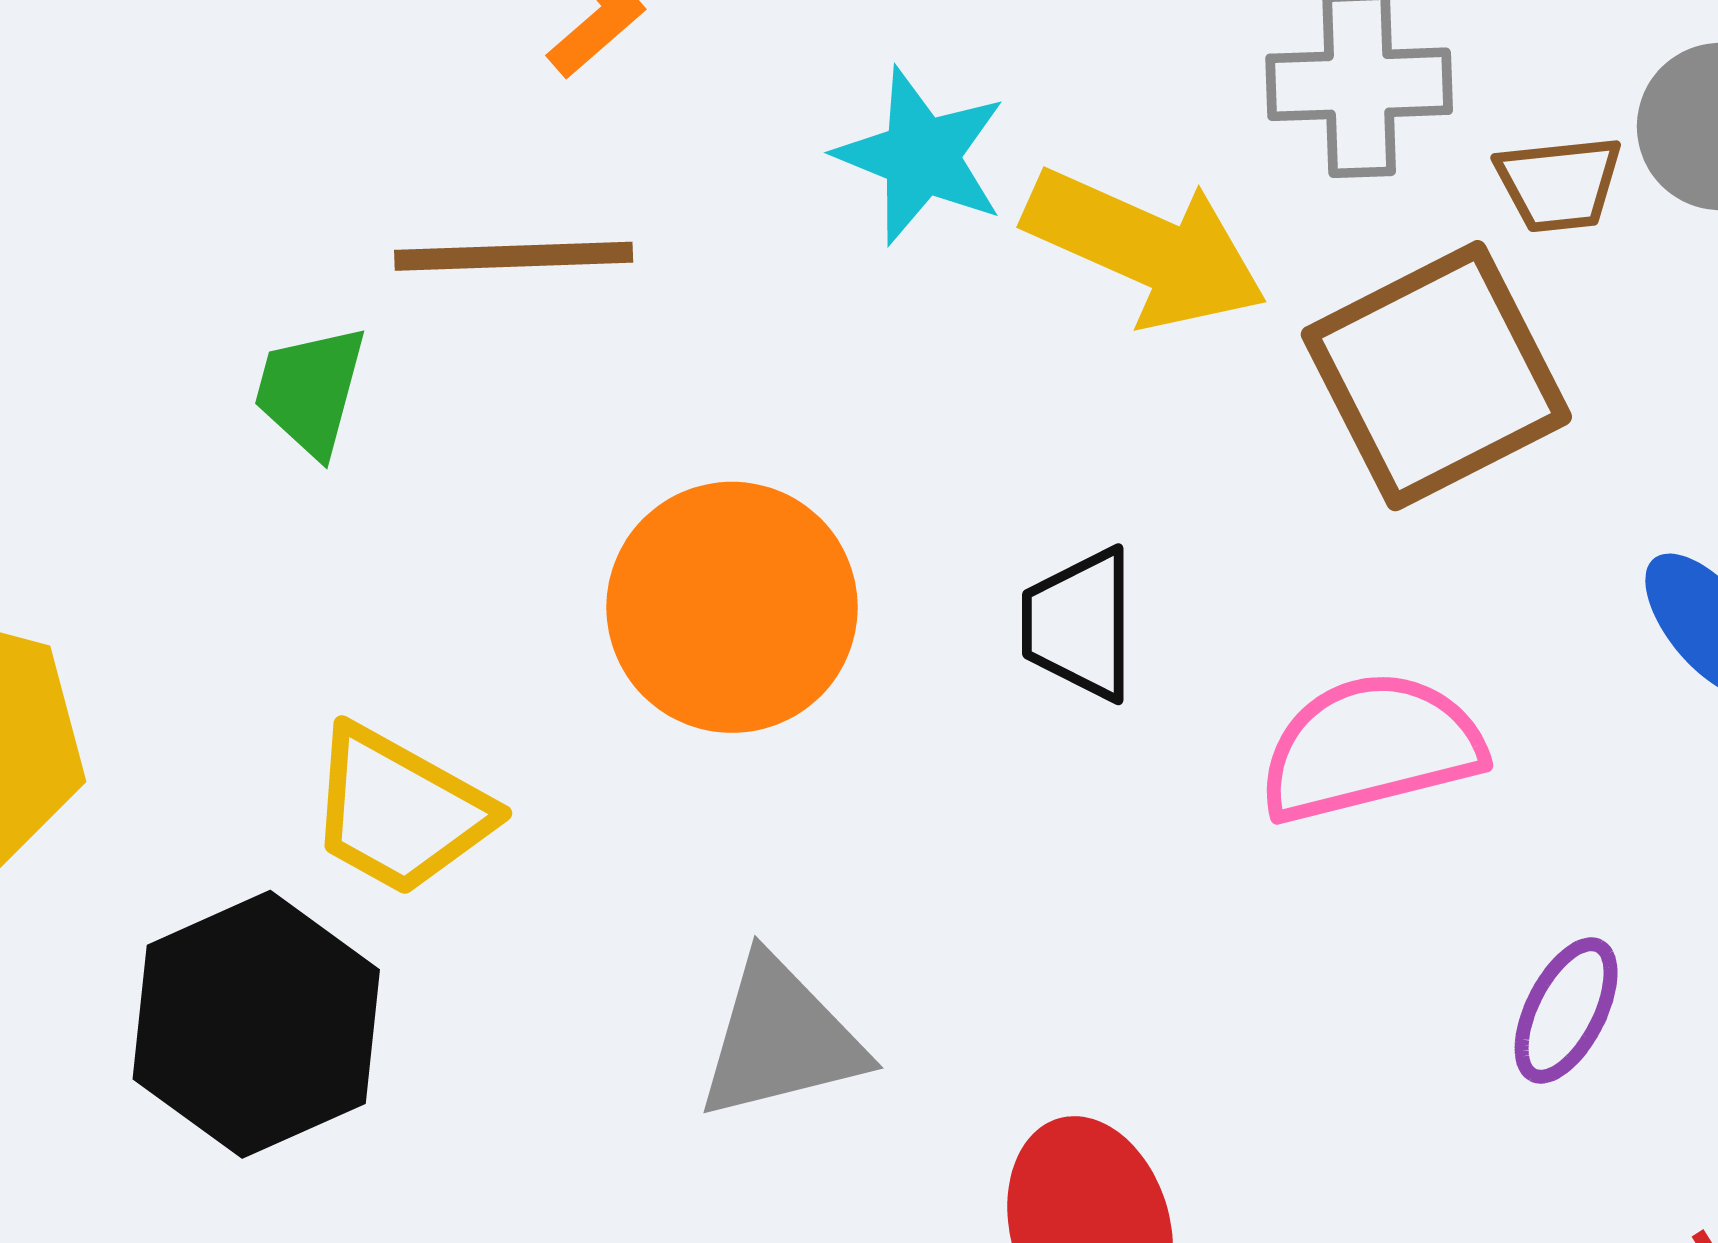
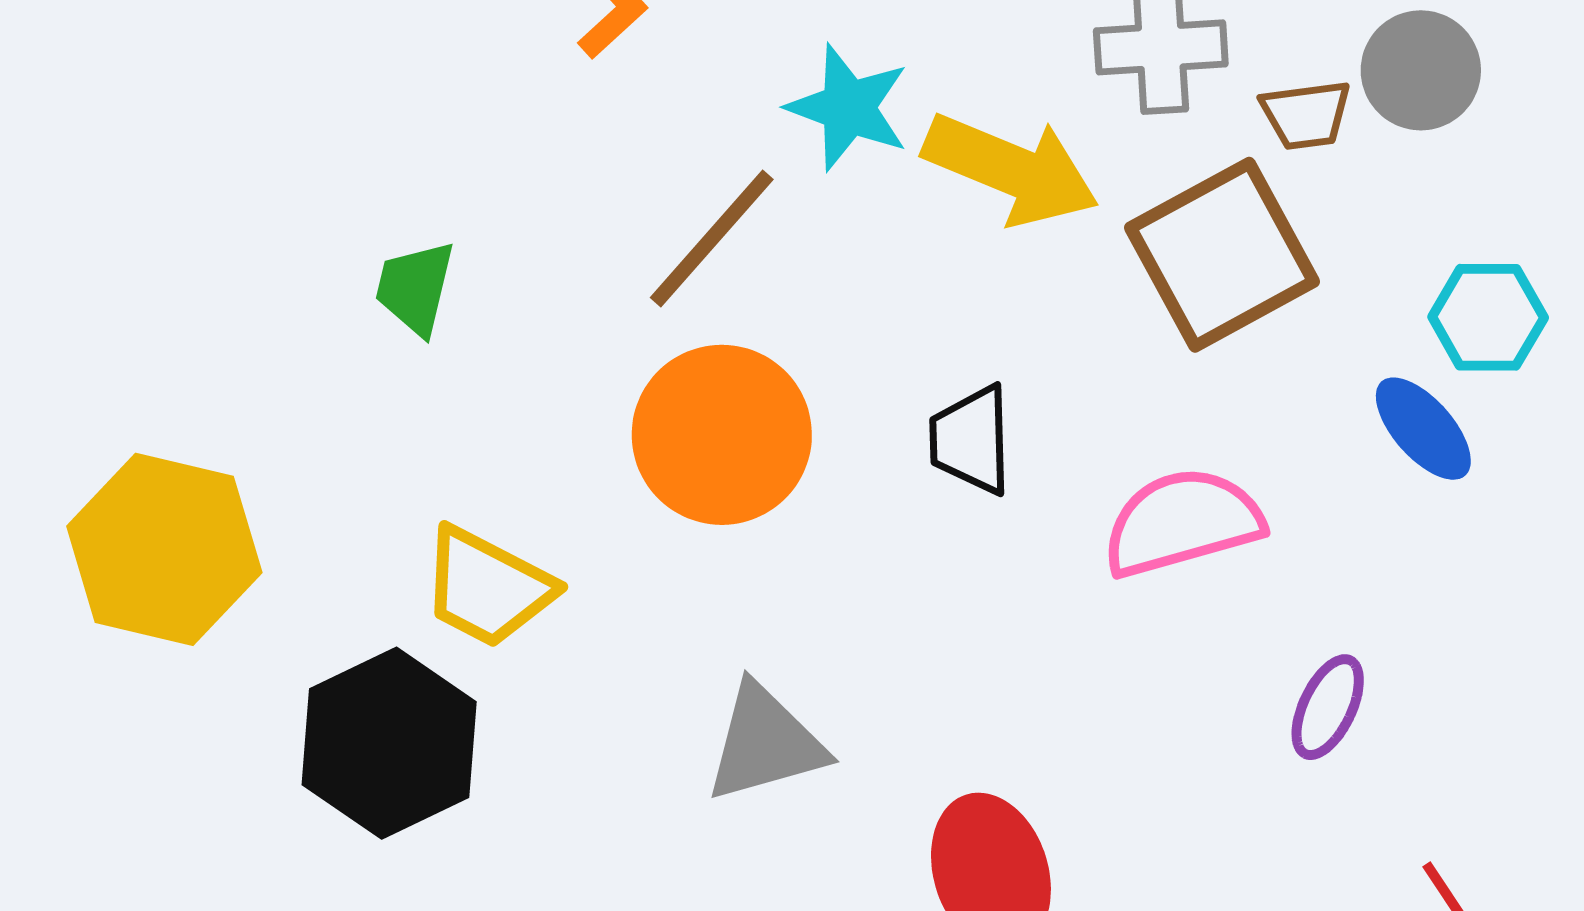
brown line: (514, 256) -> (712, 238), moved, turned -45

